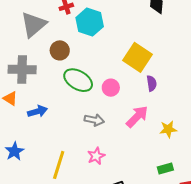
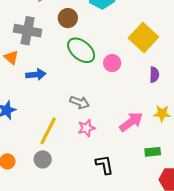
purple semicircle: (152, 83) -> (154, 75), moved
pink arrow: (137, 117) -> (131, 122), moved
gray arrow: (94, 120) -> (80, 102), moved

